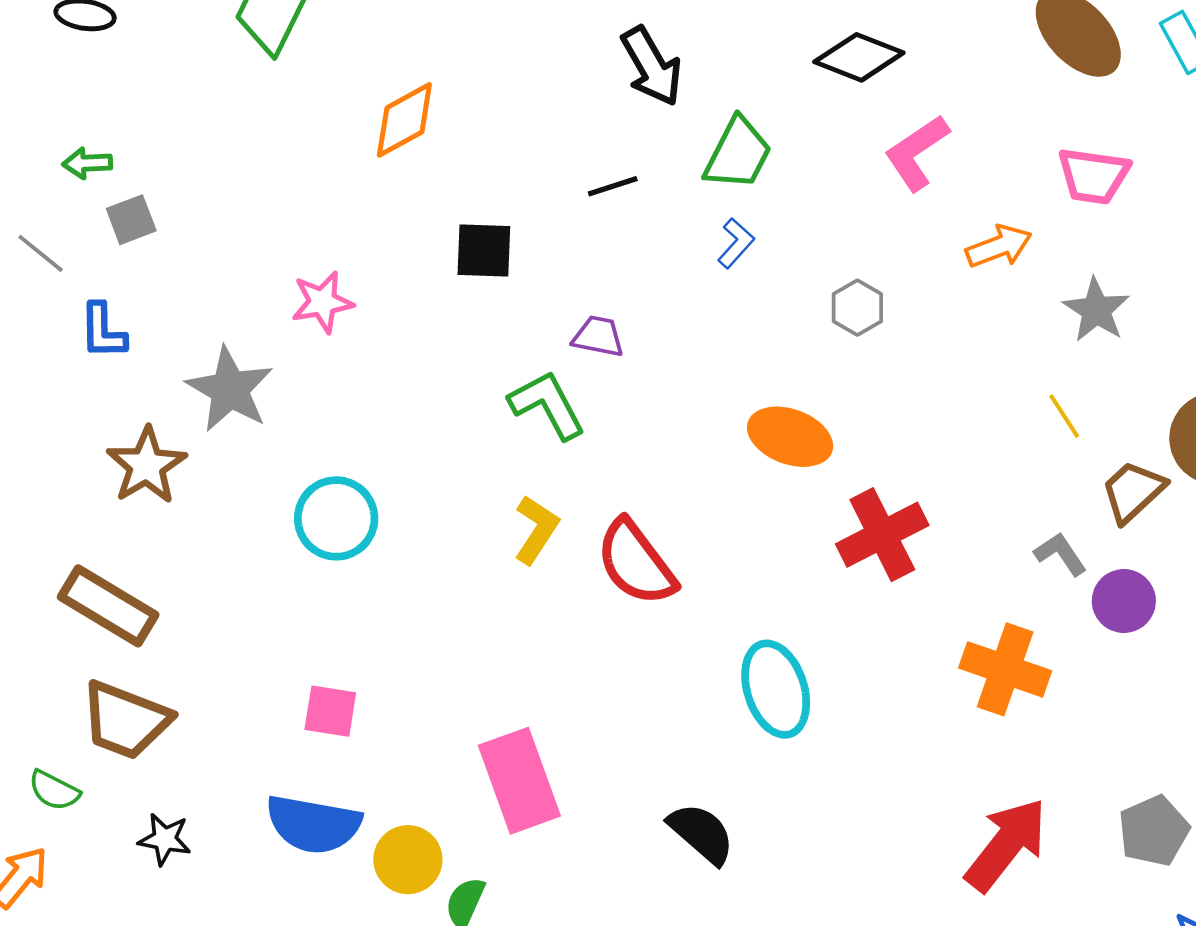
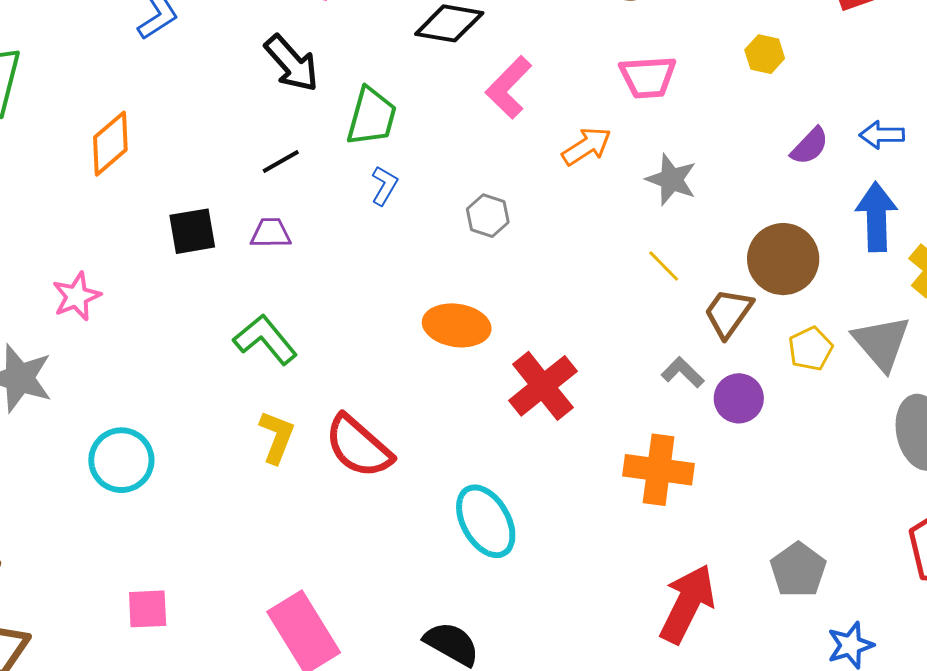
purple trapezoid: (598, 336) -> (271, 233), moved

